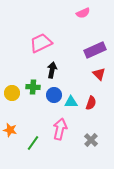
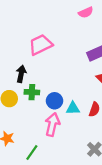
black arrow: (52, 70) -> (21, 74), moved
pink arrow: (60, 129) -> (52, 124), moved

